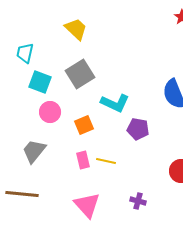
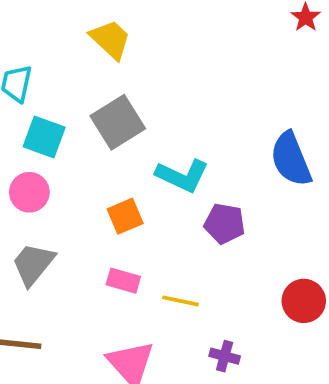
pink circle: (50, 112) -> (29, 192), moved
pink rectangle: (83, 160) -> (123, 281), turned -60
yellow line: (106, 161) -> (180, 301), moved

